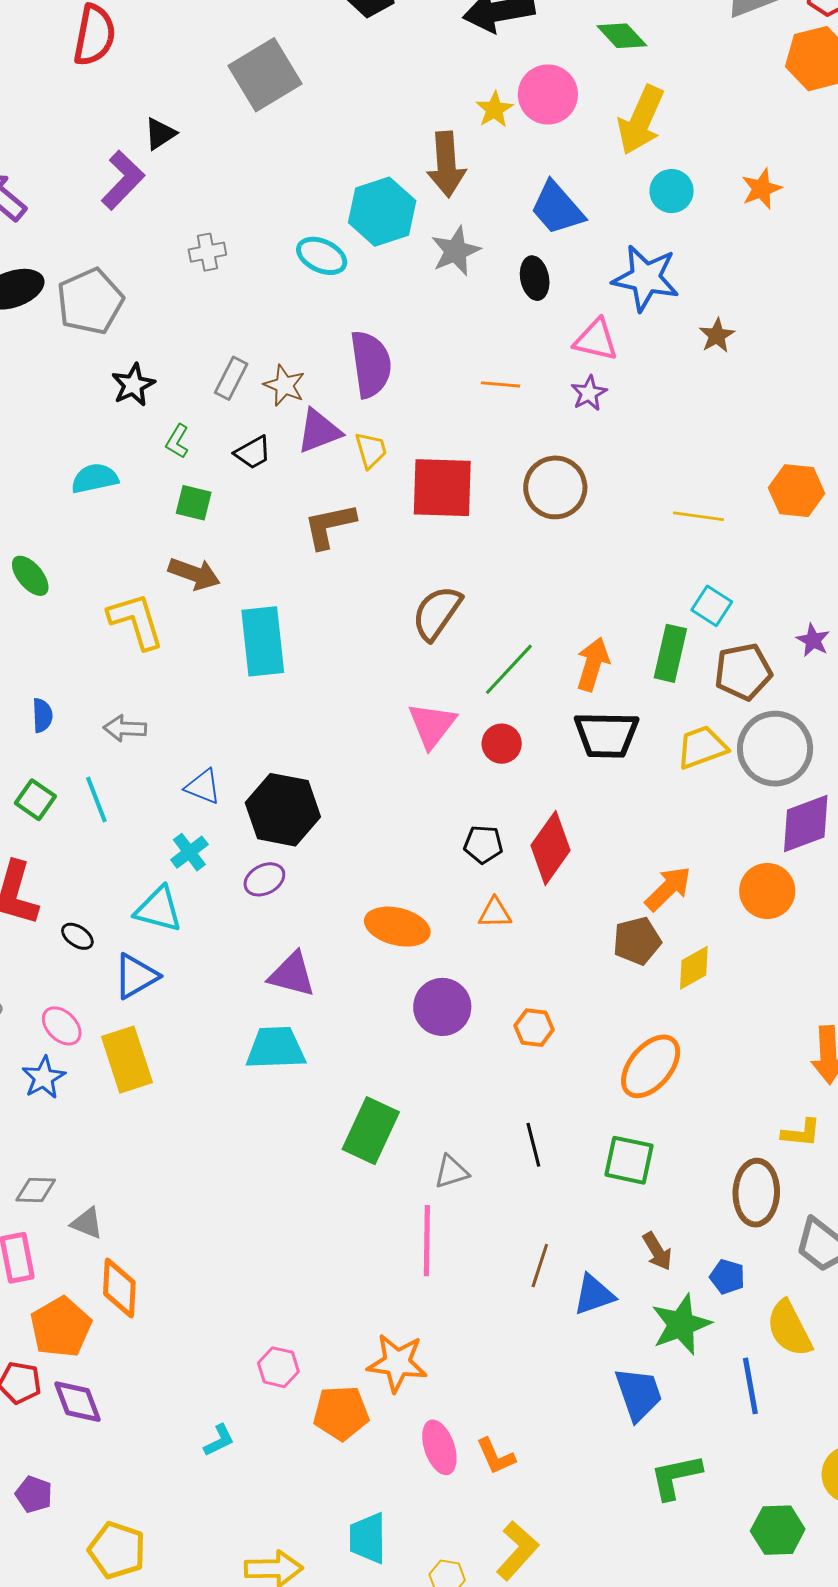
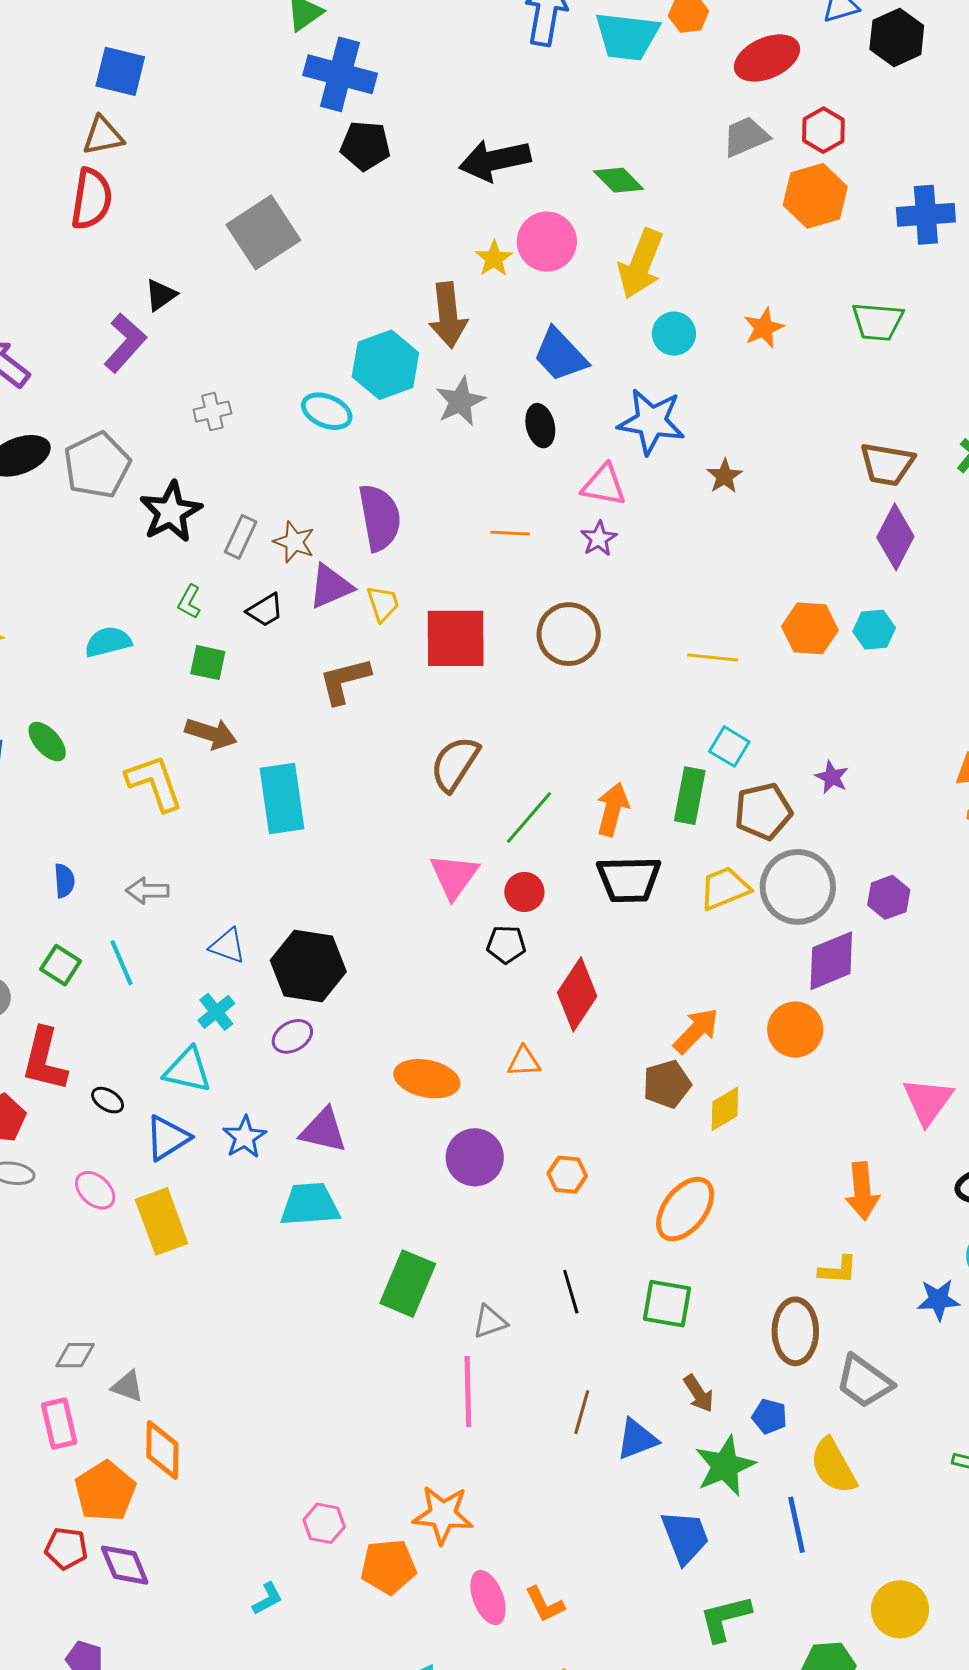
black star: (133, 385) -> (171, 512), moved, size x1.4
black pentagon: (483, 844) -> (506, 944), moved
blue star: (44, 1078) -> (245, 1137), moved

